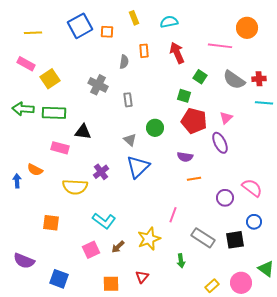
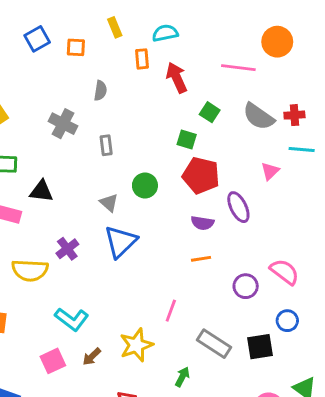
blue square: (80, 26) -> (37, 39), size x0.7
orange rectangle: (144, 51) -> (142, 59), moved
pink triangle: (226, 118) -> (270, 171), moved
purple semicircle: (185, 157) -> (202, 223), moved
green arrow: (181, 261) -> (182, 377), turned -144

